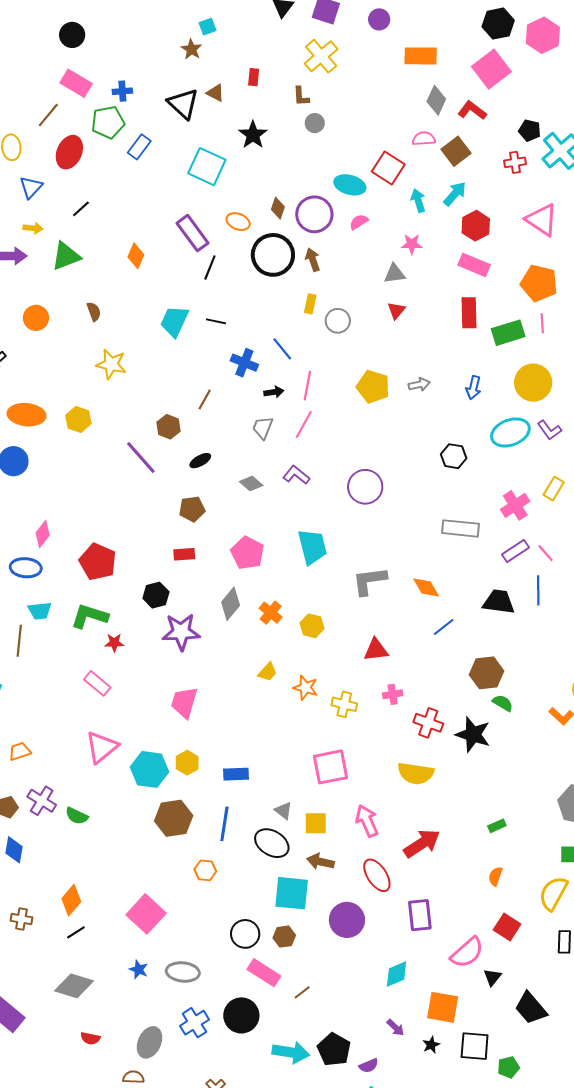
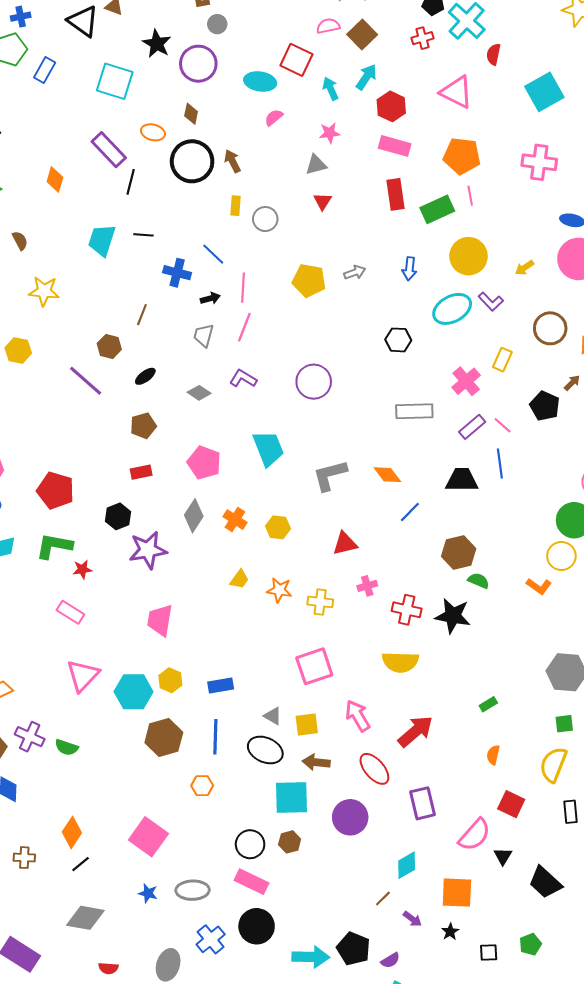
purple circle: (314, 214) -> (198, 64), moved
pink rectangle: (264, 973) -> (251, 882), moved
brown line: (302, 992) -> (383, 898), moved
black square: (475, 1046) -> (489, 953), moved, size x0.6

